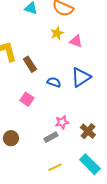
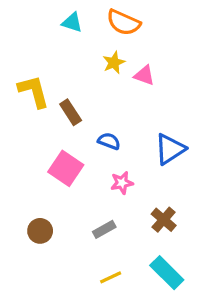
blue triangle: (81, 77) -> (170, 149), moved
pink square: (27, 99) -> (66, 168), size x1.5
pink star: (62, 122) -> (122, 183), moved

